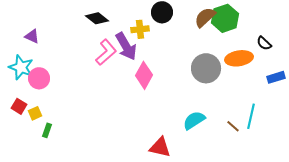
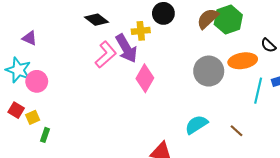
cyan line: (251, 116) -> (258, 91), moved

